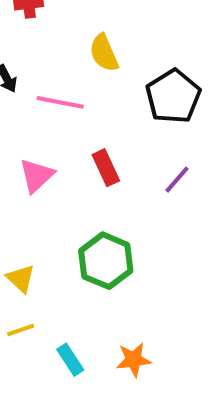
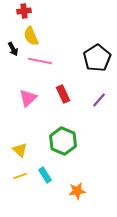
yellow semicircle: (104, 53) -> (31, 36), moved
cyan rectangle: (70, 360) -> (45, 175), moved

